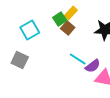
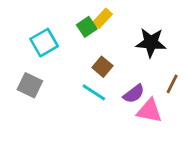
brown square: (68, 28) -> (102, 67), moved
cyan line: (78, 59) -> (94, 92), moved

